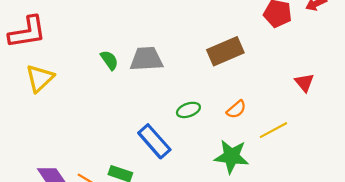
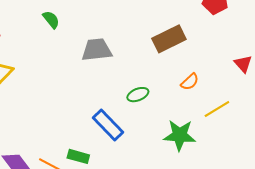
green semicircle: (109, 60) -> (51, 20), moved
orange semicircle: (236, 109) -> (190, 82), moved

